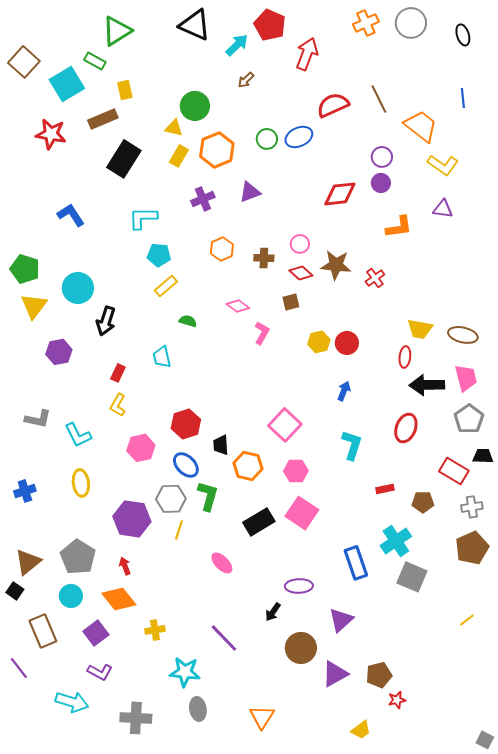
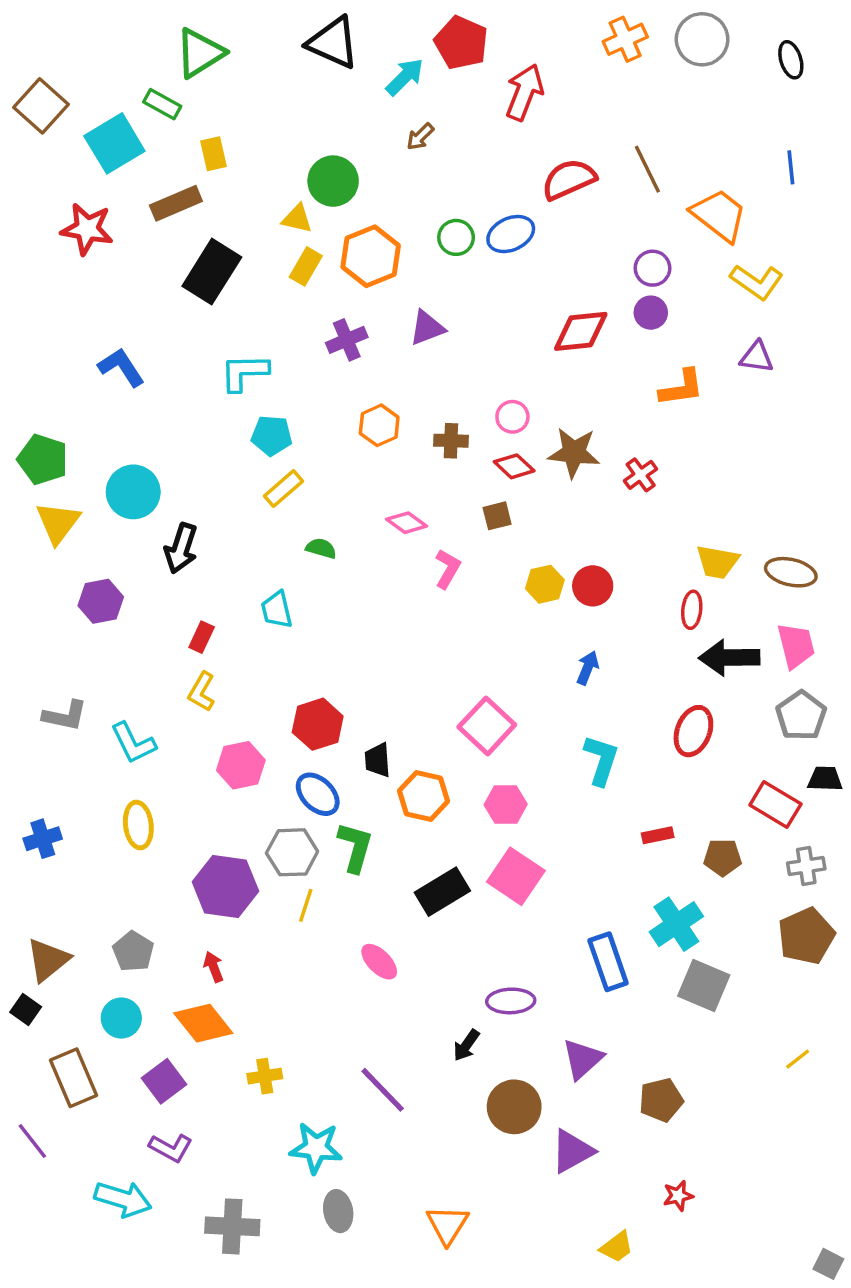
gray pentagon: (78, 557) -> (133, 951), size x0.7
brown pentagon: (379, 675) -> (661, 1100), moved

